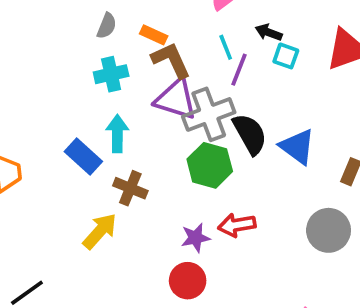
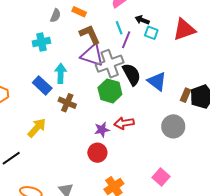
orange rectangle: (154, 35) -> (79, 12), moved
cyan cross: (111, 74) -> (41, 42), moved
yellow arrow: (100, 231) -> (37, 128), moved

